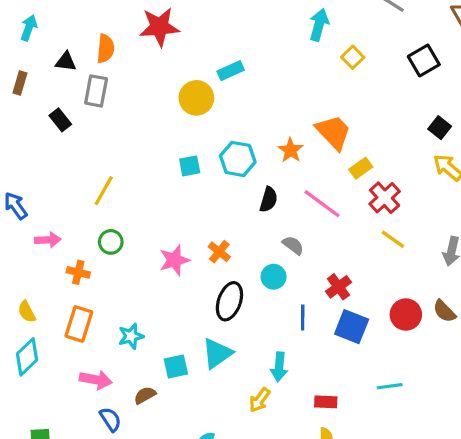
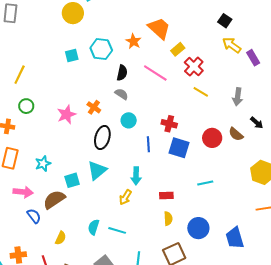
gray semicircle: (293, 245) -> (121, 94), moved
red cross: (338, 287) -> (169, 124), turned -35
brown semicircle: (145, 395) -> (54, 199), size x1.6

